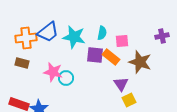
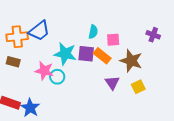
purple cross: (162, 36) -> (153, 35), turned 32
cyan star: (74, 37) -> (65, 54), moved
yellow square: (129, 100) -> (138, 87), moved

